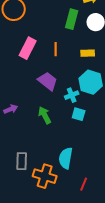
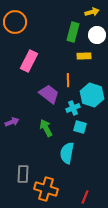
orange line: (56, 49) -> (68, 80), moved
yellow rectangle: (88, 53) -> (84, 56), moved
cyan semicircle: (66, 158) -> (67, 153), moved

